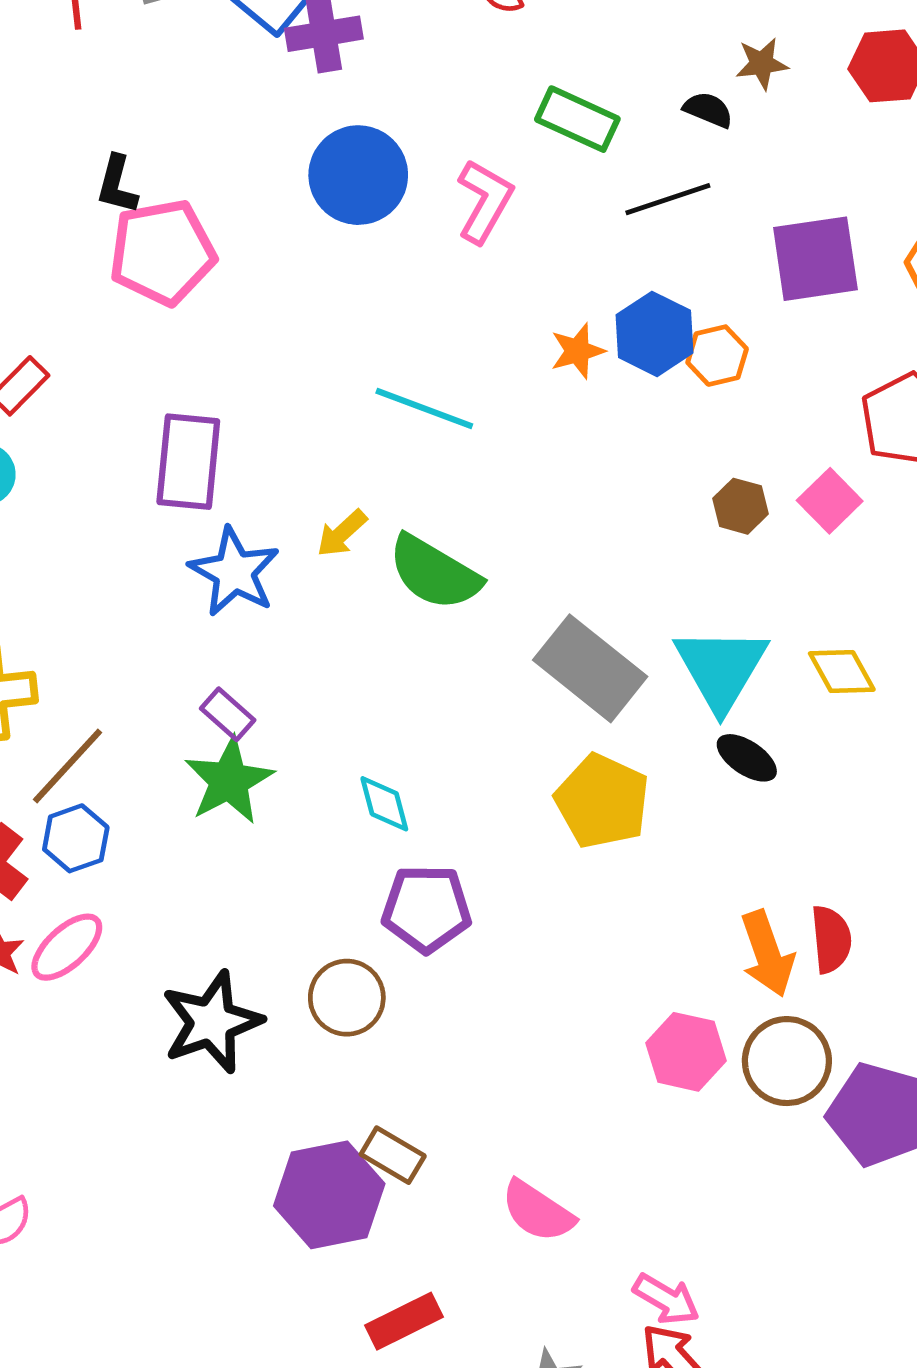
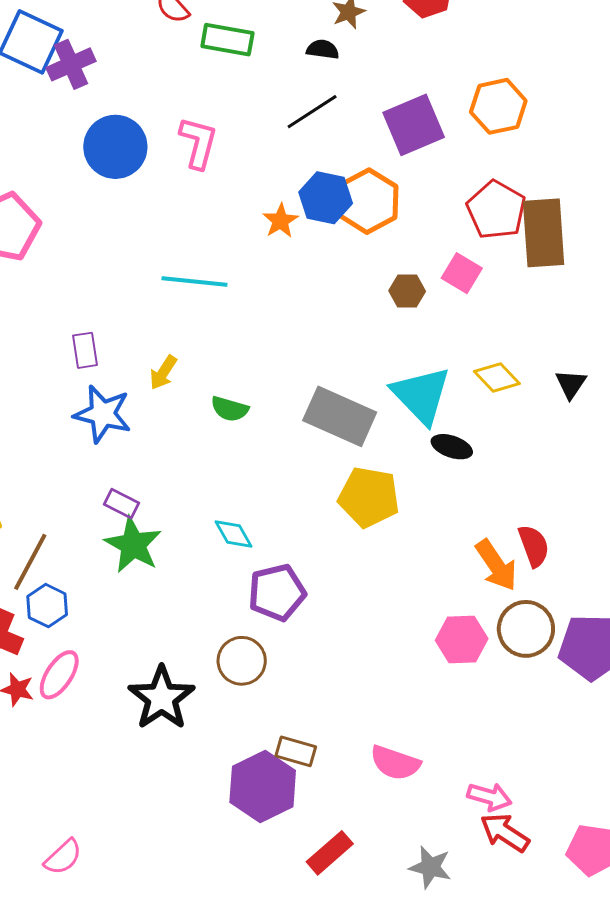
green rectangle: (577, 119) -> (227, 40), moved
orange hexagon: (717, 356) -> (368, 201), size x1.6
purple rectangle: (188, 462) -> (85, 350), moved, size x0.6
green semicircle: (434, 573) -> (230, 409), moved, size x0.6

